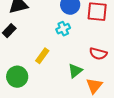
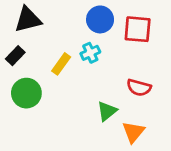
yellow rectangle: (42, 56) -> (61, 64), moved
green circle: (17, 77) -> (26, 93), moved

